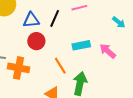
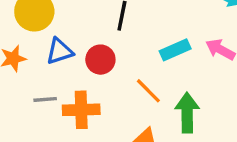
blue triangle: (31, 20) -> (59, 51), moved

